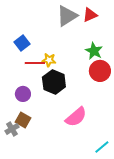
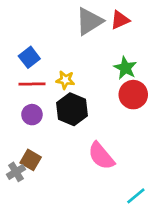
red line: (35, 63) -> (32, 84), moved
purple circle: (23, 94) -> (32, 115), moved
pink semicircle: (76, 117) -> (101, 156), turned 90

